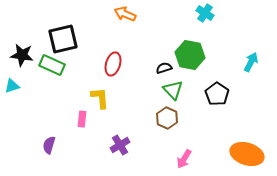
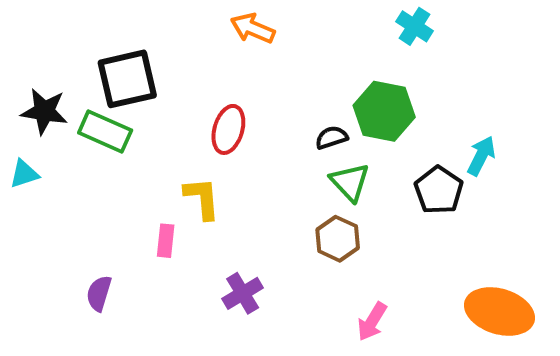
cyan arrow: (251, 62) -> (481, 156), moved

